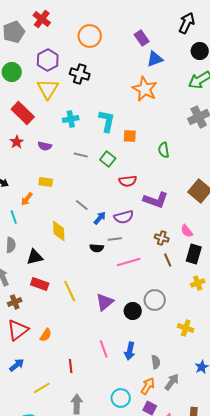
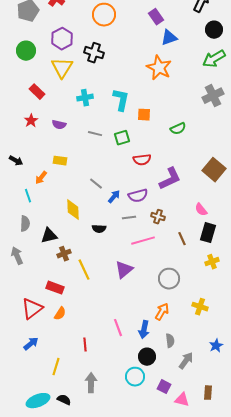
red rectangle: (23, 113) -> (37, 92), size x0.7
green semicircle: (164, 150) -> (178, 129), turned -105
green square: (108, 159) -> (122, 138), turned 35
purple L-shape: (156, 200) -> (170, 179), turned -45
brown cross: (162, 238) -> (158, 217), moved
black semicircle: (97, 248) -> (99, 229), moved
red rectangle: (40, 284) -> (55, 288), moved
brown cross: (15, 302) -> (64, 254), moved
purple triangle: (105, 302) -> (124, 270), moved
black circle: (133, 311) -> (147, 357), moved
orange arrow: (148, 386) -> (162, 312), moved
yellow line: (42, 388) -> (56, 367), turned -42

